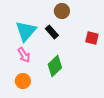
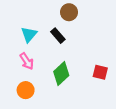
cyan triangle: (26, 31) -> (29, 34), size x0.7
red square: (92, 38) -> (100, 72), moved

